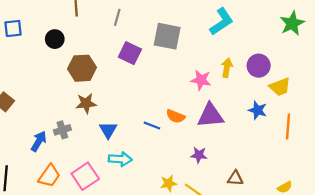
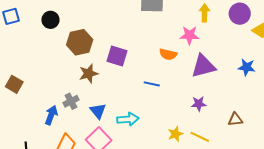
purple square: (130, 53) -> (117, 56), moved
yellow arrow: (227, 68) -> (204, 13), moved
blue star: (258, 110) -> (247, 67), moved
orange semicircle: (175, 116) -> (168, 54), moved
blue triangle: (108, 130) -> (98, 111), moved

